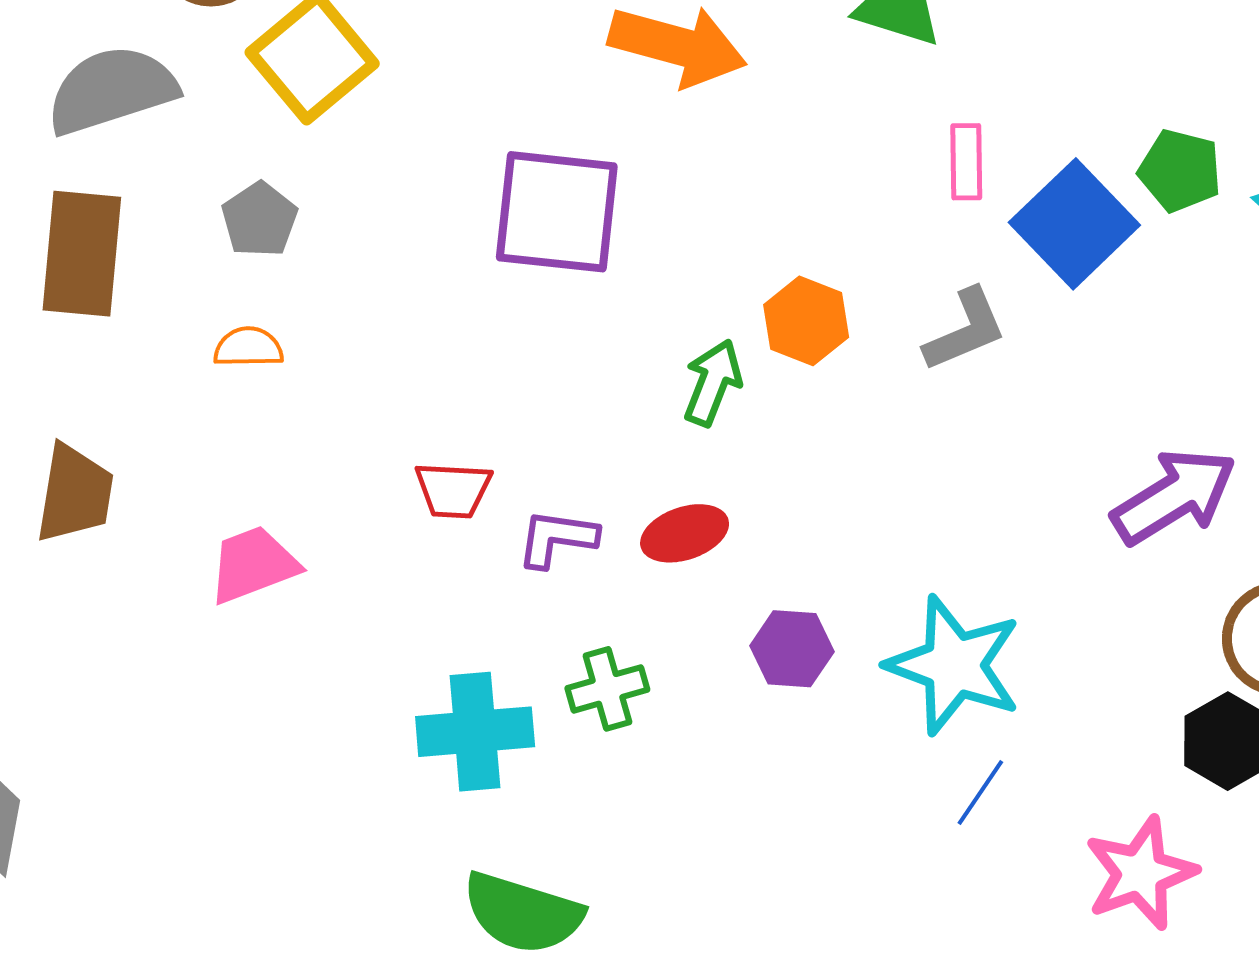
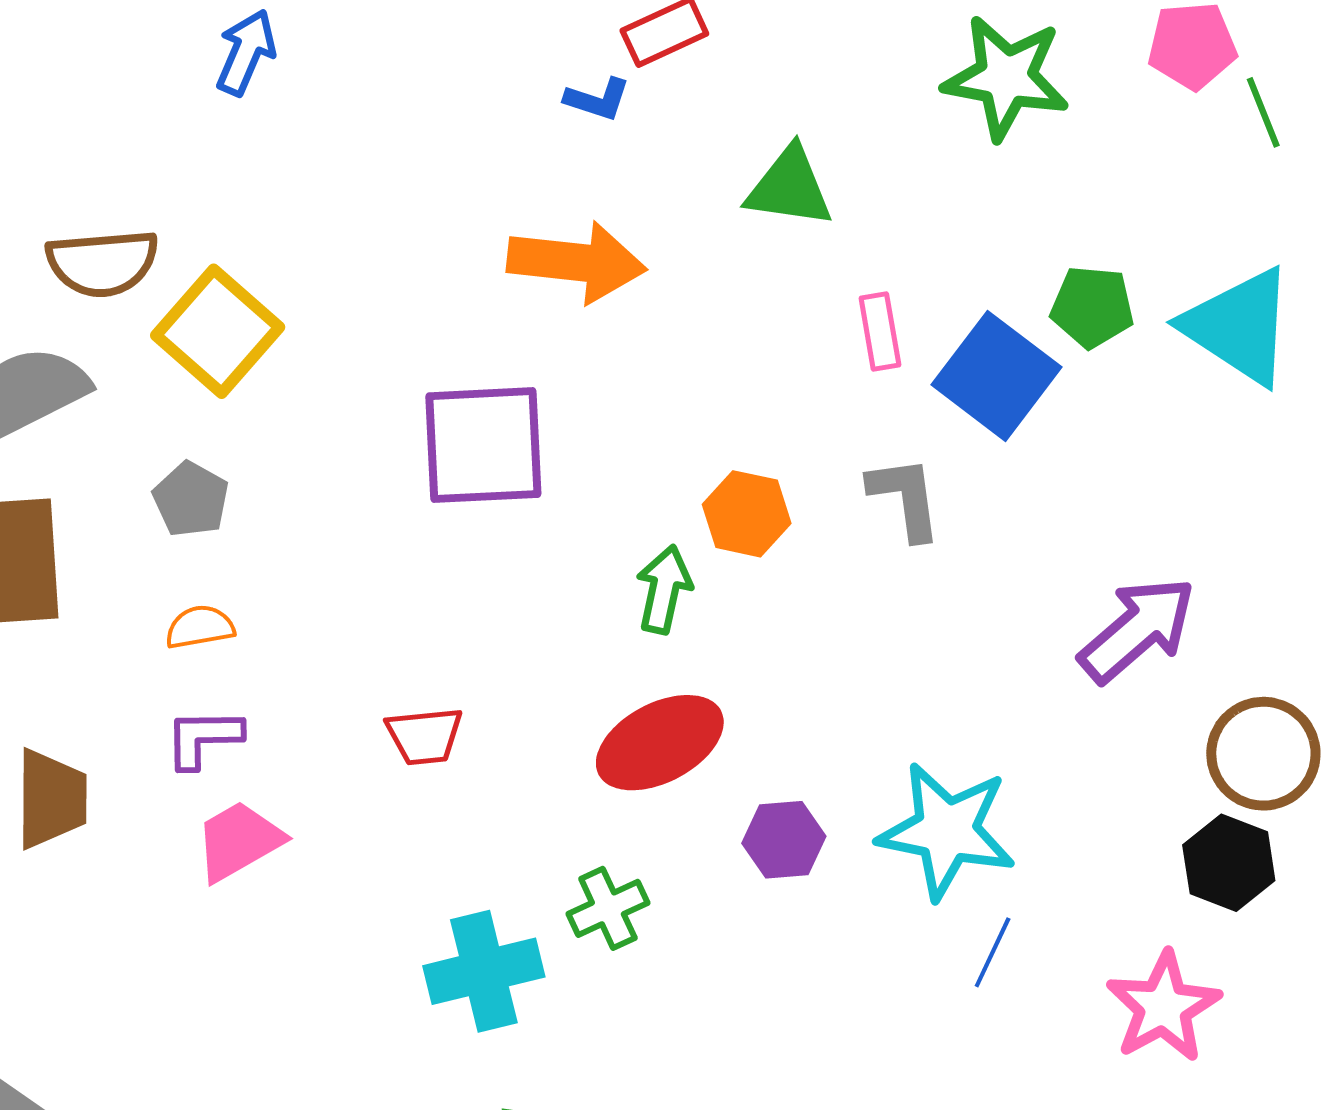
gray L-shape: (965, 330) -> (905, 498), turned -66
red ellipse: (685, 533) -> (660, 743), size x1.5
purple L-shape: (557, 538) -> (203, 738), moved

